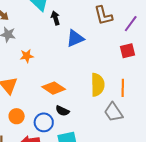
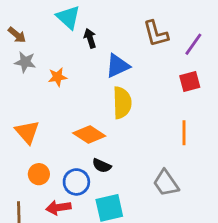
orange star: (27, 56) -> (58, 77), moved
yellow semicircle: (98, 85) -> (122, 103), moved
gray trapezoid: (113, 112) -> (166, 183), moved

